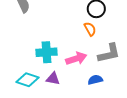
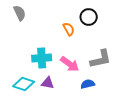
orange semicircle: (90, 29) -> (69, 29), moved
pink arrow: (76, 59) -> (70, 64), turned 54

